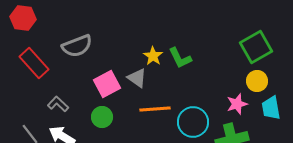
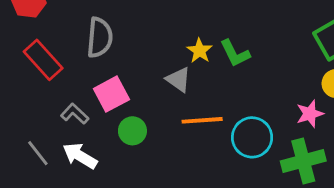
gray semicircle: (77, 46) -> (100, 38), turned -64
pink square: (107, 84) -> (111, 94), moved

